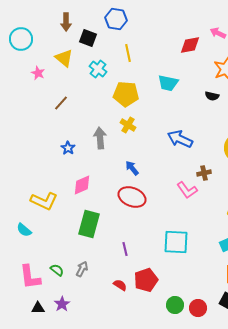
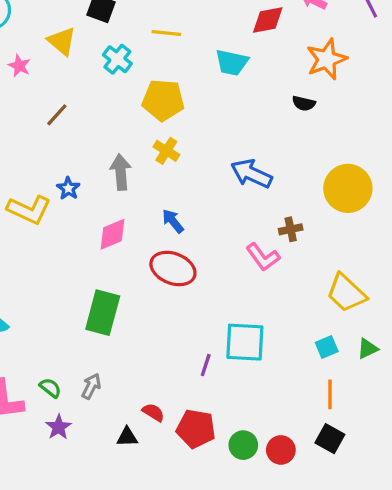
yellow line: (128, 53) -> (166, 33), turned -72
cyan trapezoid: (168, 83) -> (232, 63), moved
pink diamond: (82, 185) -> (112, 234), moved
yellow L-shape: (44, 201) -> (29, 210), moved
purple line: (125, 249) -> (206, 365), moved, turned 32
red pentagon: (146, 280) -> (196, 429), moved, turned 30
purple star: (62, 304) -> (59, 427), moved
black triangle: (38, 308) -> (127, 437), moved

